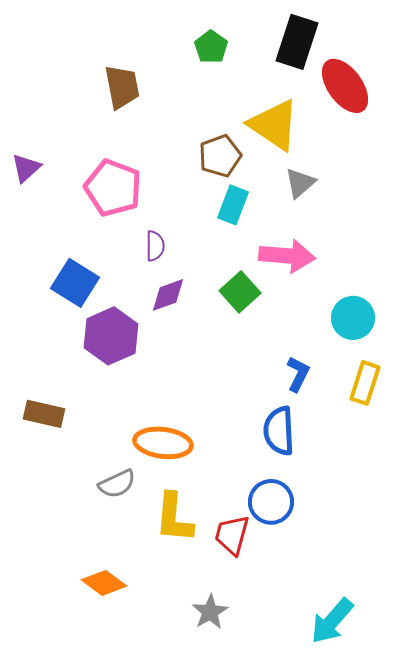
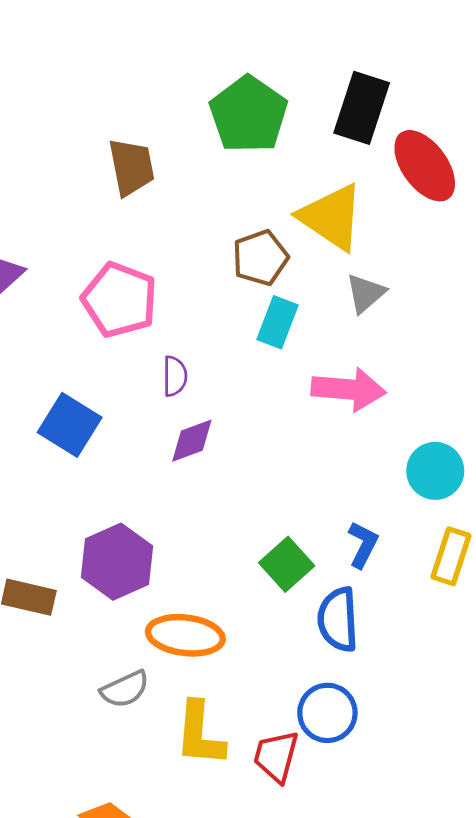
green pentagon: (211, 47) -> (248, 114), size x1.8
green square: (240, 292) -> (287, 564), moved
purple hexagon: (111, 336) -> (117, 562), moved

